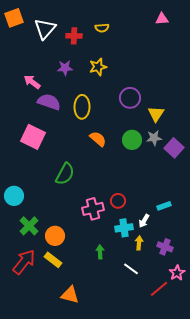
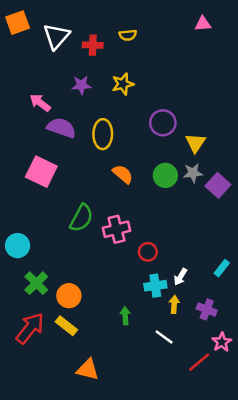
cyan rectangle: (164, 206) -> (222, 268), moved, turned -32
pink cross: (93, 209) -> (116, 229), moved

